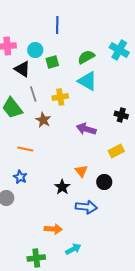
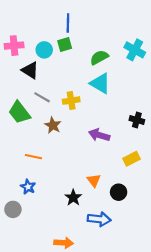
green square: (52, 62) -> (65, 44), moved
gray line: (33, 94) -> (42, 97), turned -42

